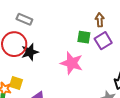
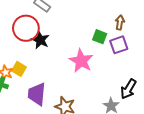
black star: (30, 52) -> (40, 40), turned 30

